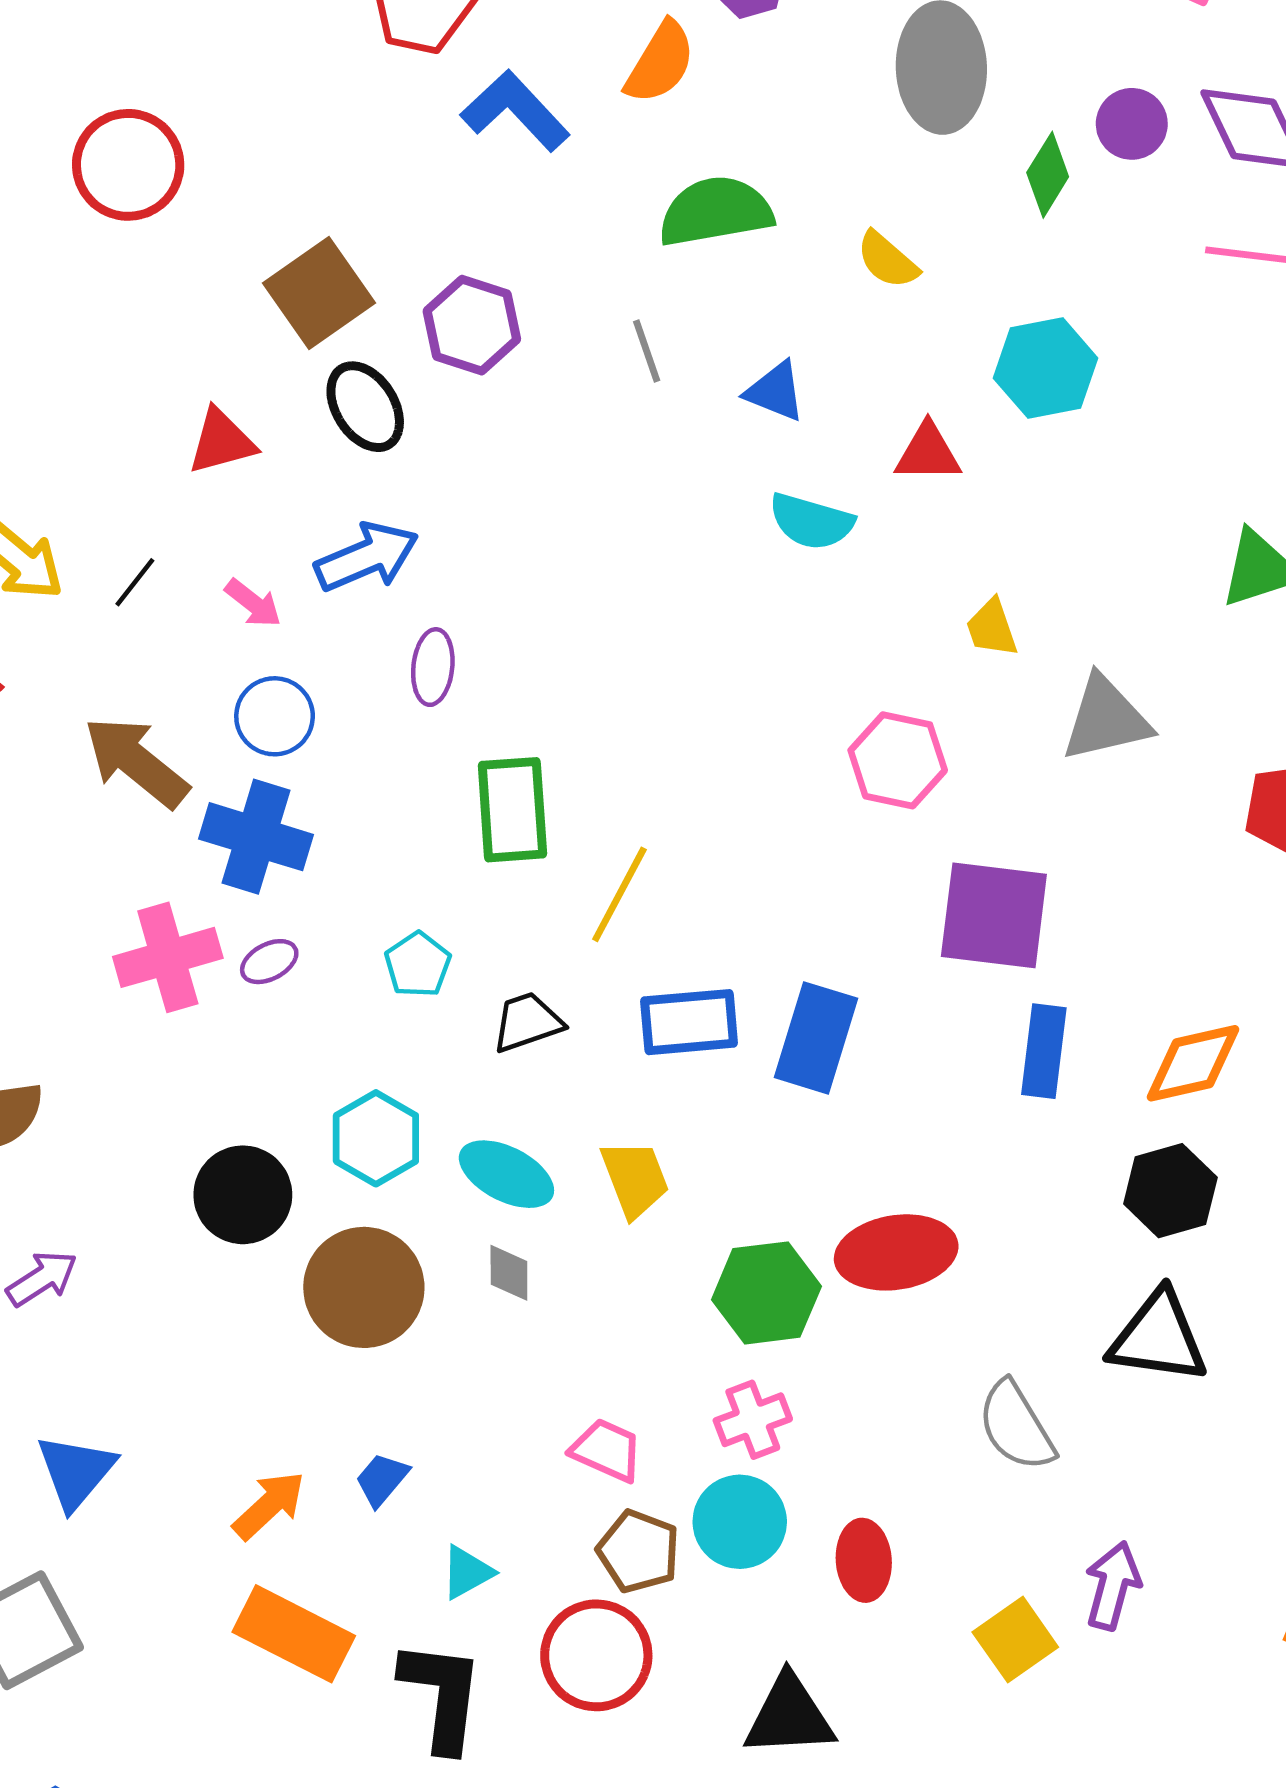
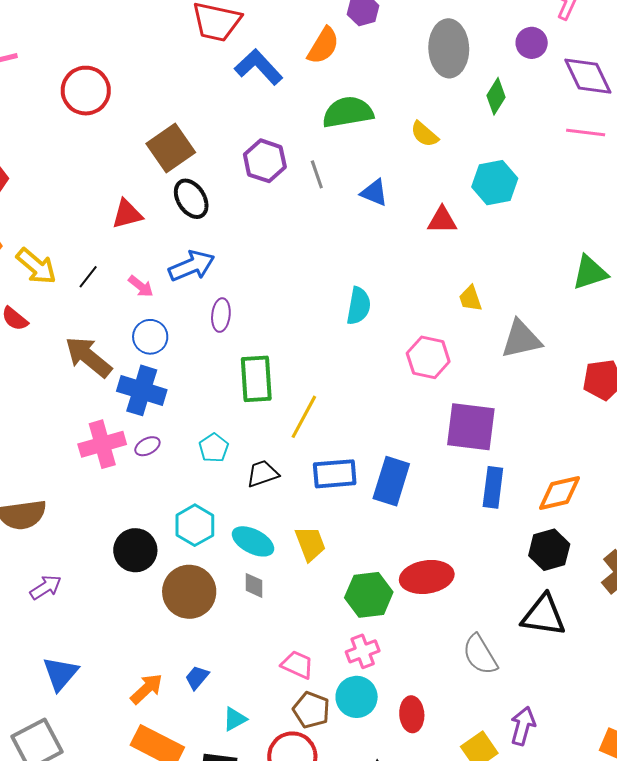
purple circle: (1132, 124) -> (532, 43), moved
purple hexagon: (472, 325) -> (265, 161), moved
cyan semicircle: (811, 521) -> (359, 306), moved, turned -96

